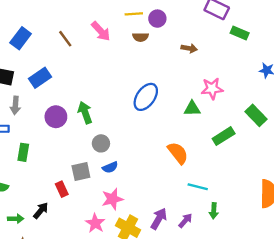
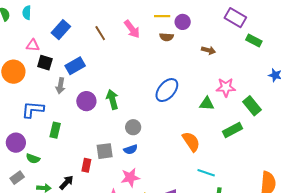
gray arrow: (15, 105) -> (60, 86), moved
green rectangle: (256, 115) -> (252, 106), moved
gray circle: (101, 143) -> (133, 127), moved
red rectangle: (62, 189) -> (86, 165), turned 32

